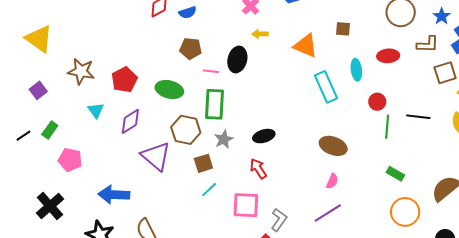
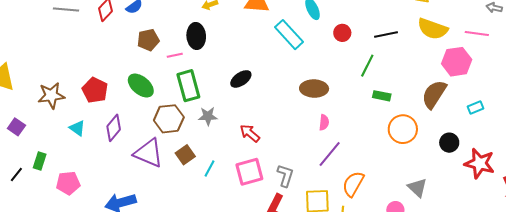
green ellipse: (169, 89) -> (141, 86), turned 44
green line: (387, 127) -> (367, 66), moved, turned 40
black ellipse: (264, 136) -> (241, 79), moved
gray star: (224, 139) -> (208, 116), turned -30
brown square: (203, 163) -> (185, 155), moved

